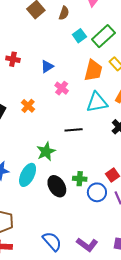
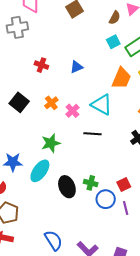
brown semicircle: (64, 13) -> (115, 18), moved
red cross: (13, 59) -> (41, 65), moved
pink cross: (62, 88) -> (72, 111), moved
cyan triangle: (97, 102) -> (102, 105), moved, turned 30
green star: (46, 151) -> (51, 143), moved

